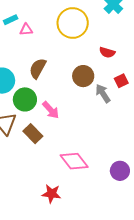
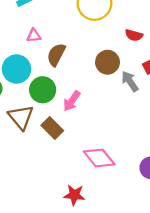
pink triangle: (26, 30) -> (34, 35), moved
pink arrow: (51, 110) -> (72, 101), turned 78

